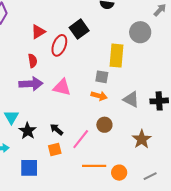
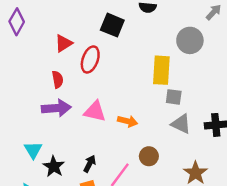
black square: (79, 29) -> (112, 25), moved, turned -30
gray square: (102, 77) -> (174, 97), moved
orange arrow: (99, 96) -> (128, 121), moved
black arrow: (57, 129) -> (90, 164), turned 80

